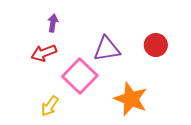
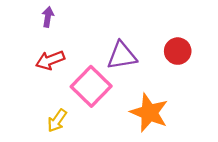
purple arrow: (53, 23) -> (48, 17), moved

